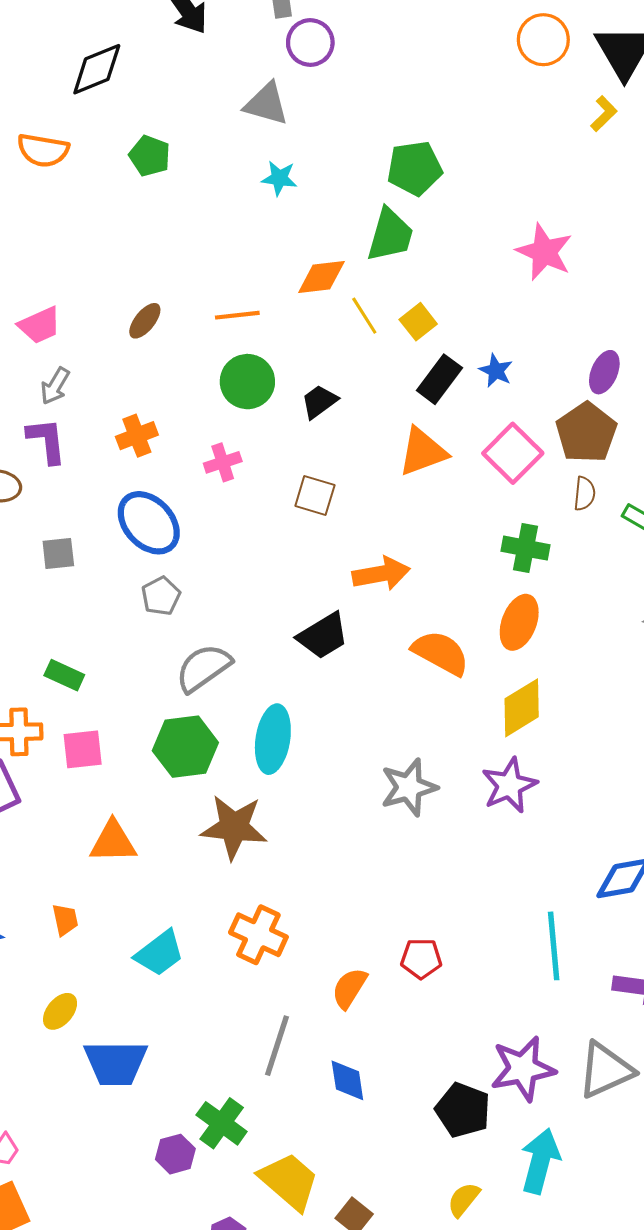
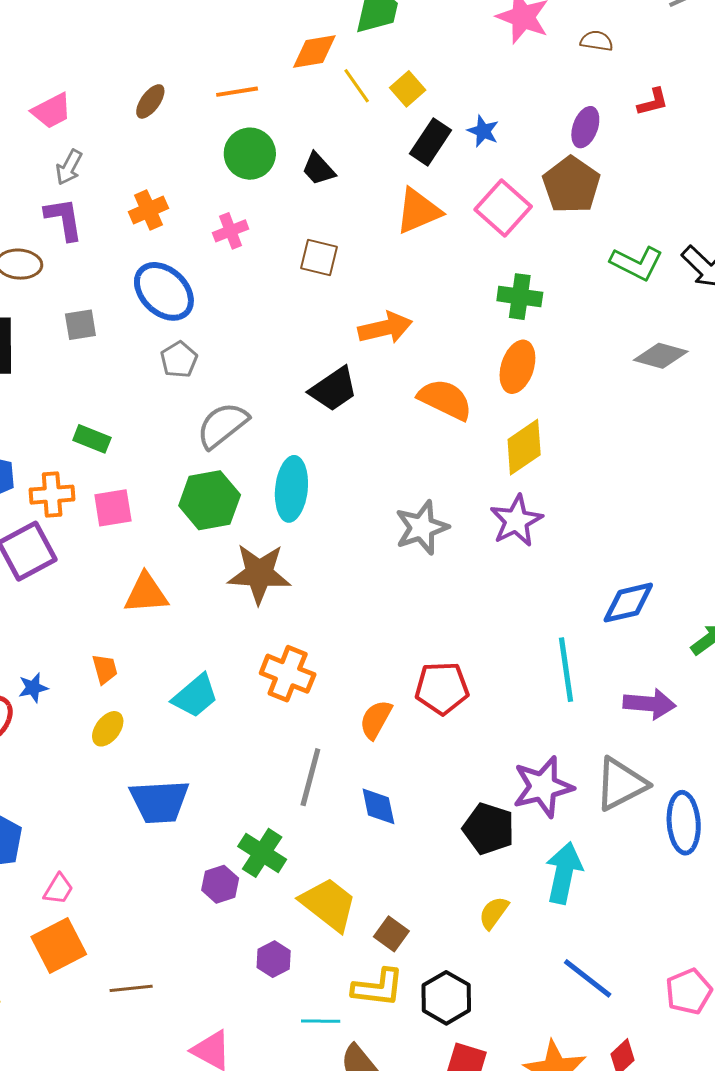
black trapezoid: (319, 402) -> (319, 169), turned -93
brown semicircle: (584, 494) -> (597, 41), moved, turned -84
red pentagon: (421, 959) -> (442, 688), size x1.4
yellow ellipse: (60, 1011) -> (108, 729), moved

